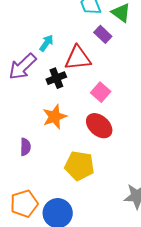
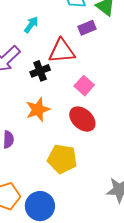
purple rectangle: (103, 34) -> (87, 28), turned -66
cyan arrow: (46, 43) -> (31, 25), moved

